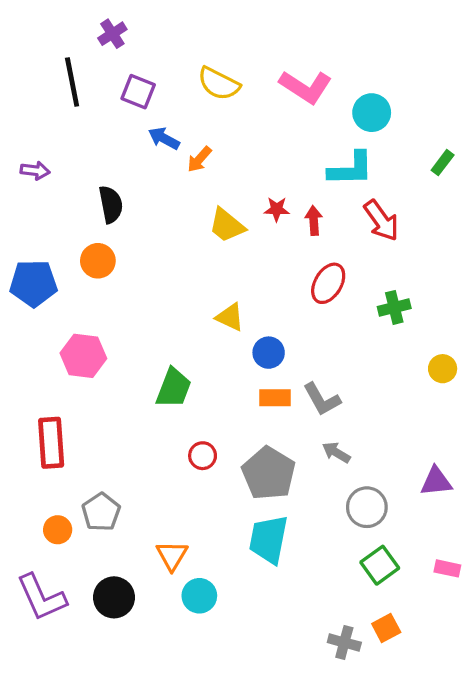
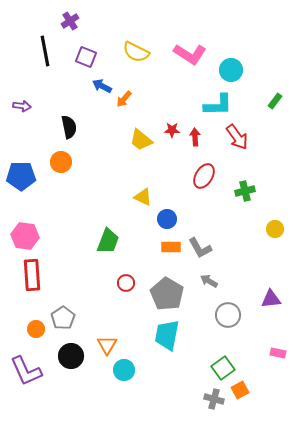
pink hexagon: (83, 356) -> (25, 236), moved
green square: (380, 565) -> (223, 368), moved
black circle: (114, 597) -> (71, 356), moved

